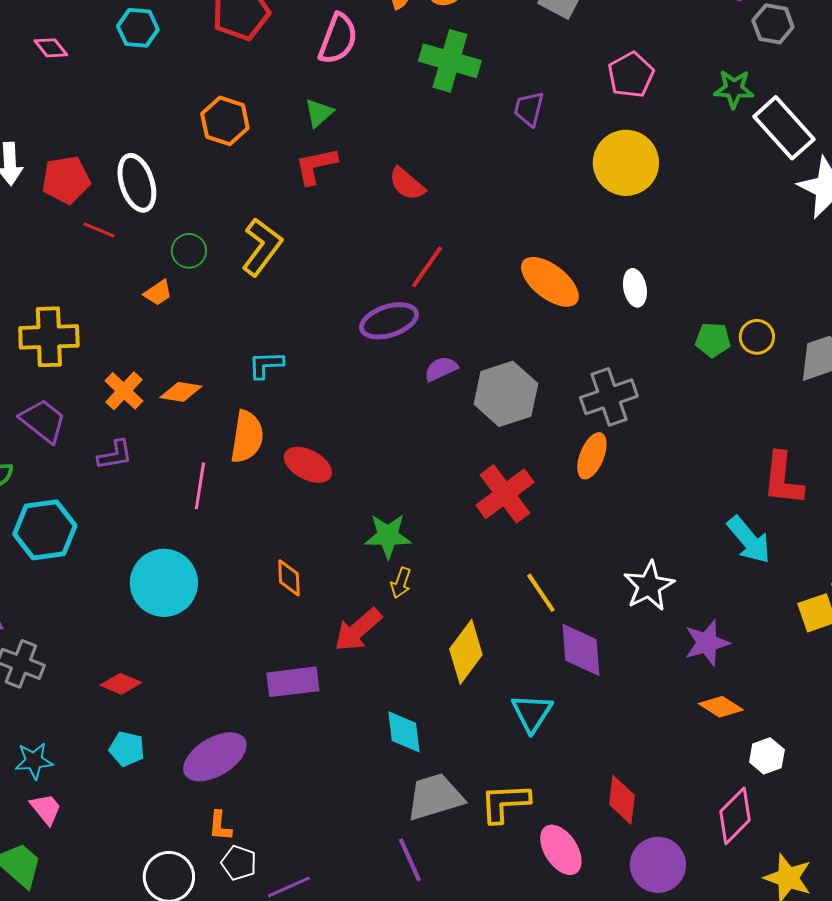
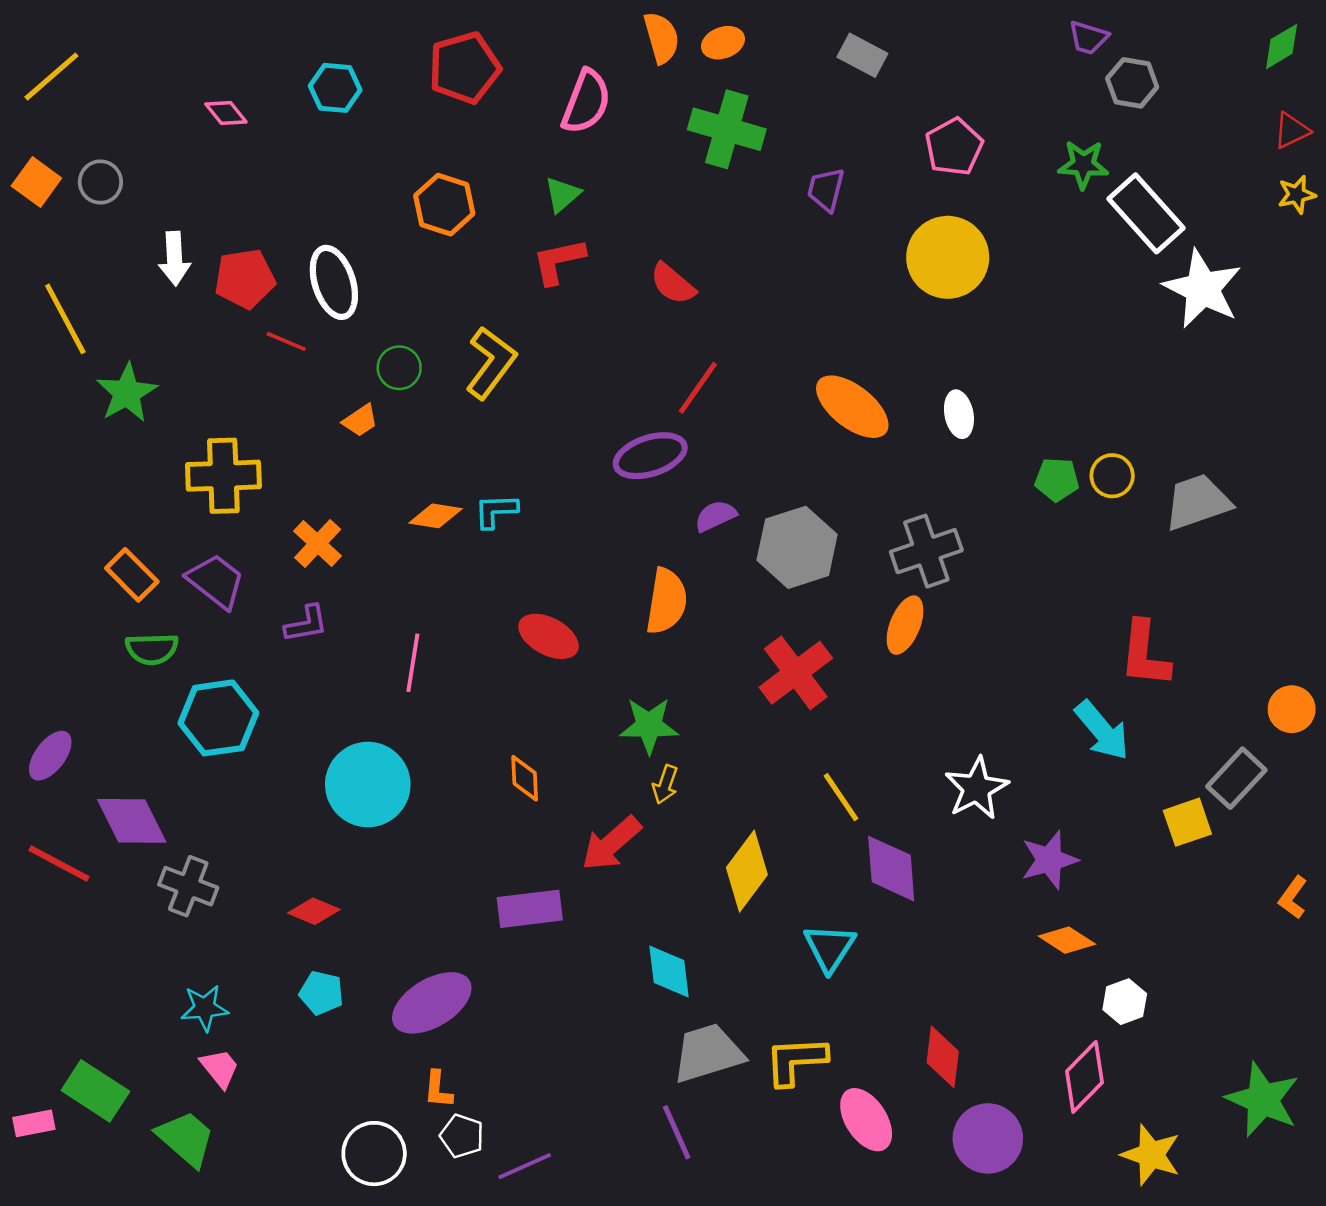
orange diamond: (181, 392) -> (436, 516), moved
orange semicircle: (247, 437) -> (667, 601), moved

